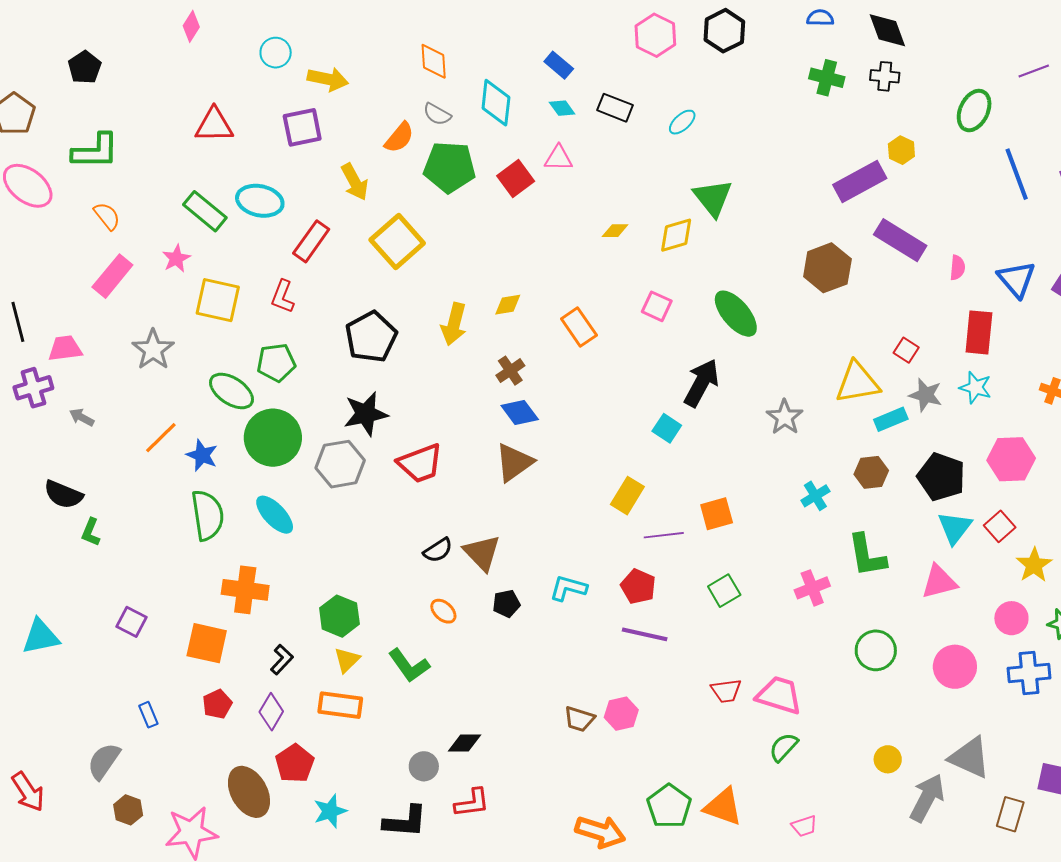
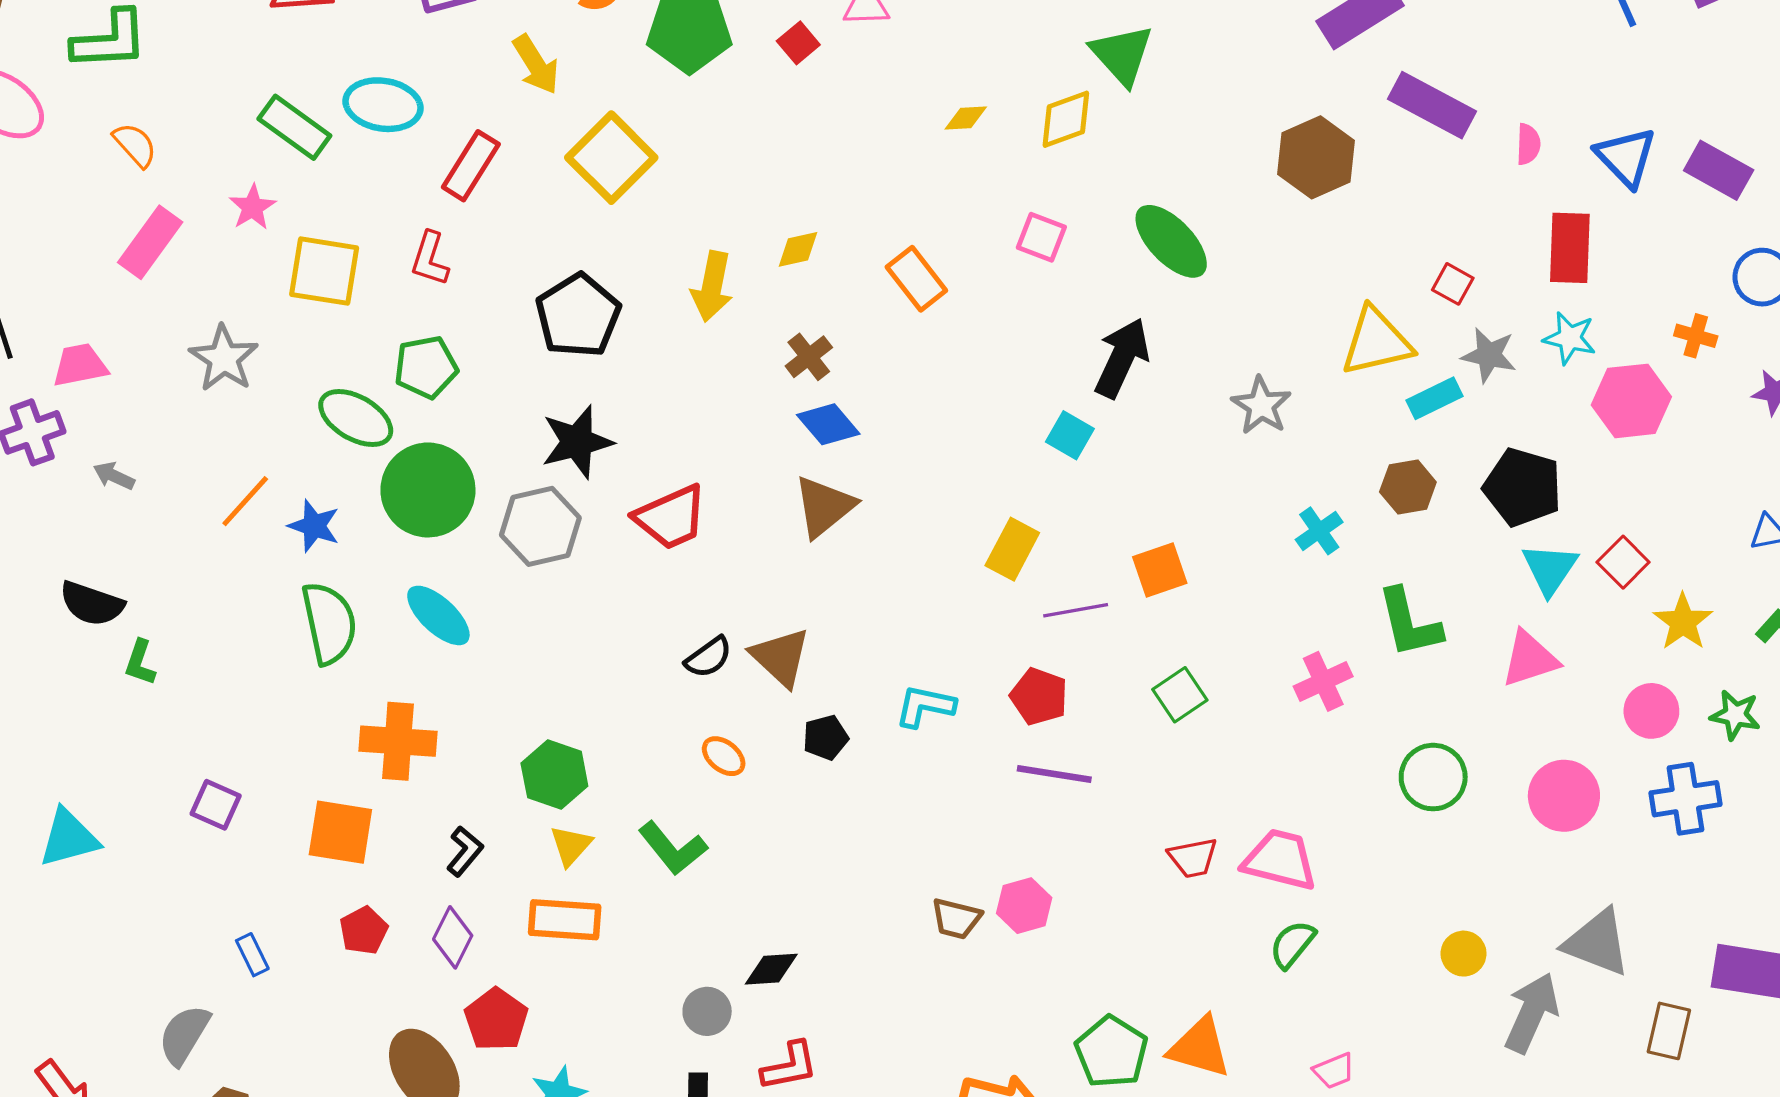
red square: (516, 179) -> (798, 43), size x0.7
pink hexagon: (1011, 459) -> (1631, 401), moved

